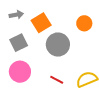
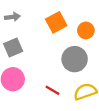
orange square: (41, 23) -> (56, 22), moved
gray circle: (58, 45) -> (75, 59), moved

